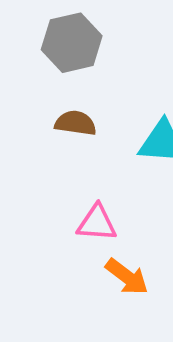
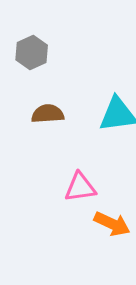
gray hexagon: (72, 43) -> (32, 53), size x0.7

